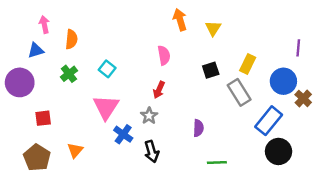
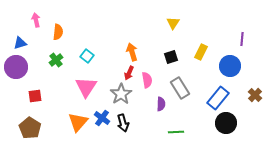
orange arrow: (180, 20) -> (132, 52), moved
blue triangle: (36, 50) -> (20, 43), moved
pink semicircle: (164, 55) -> (147, 80), moved
gray rectangle: (239, 92) -> (180, 88), moved
brown cross: (303, 98) -> (255, 95), moved
gray star: (149, 116) -> (121, 94), size x1.5
blue cross: (123, 134) -> (102, 118), moved
orange triangle: (75, 150) -> (78, 122), moved, size x1.5

